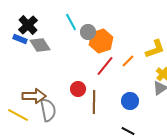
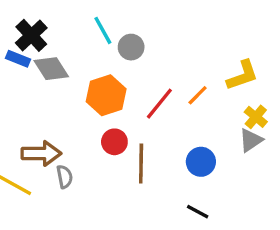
orange hexagon: (101, 41) -> (106, 95), moved
gray semicircle: (48, 110) -> (65, 177), size x0.6

